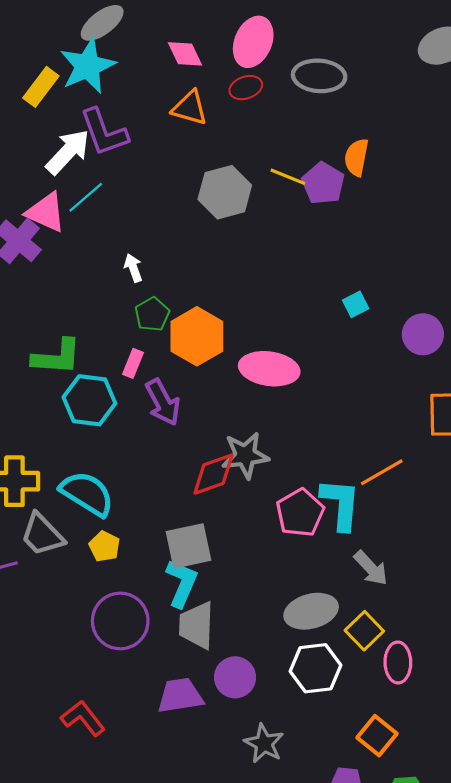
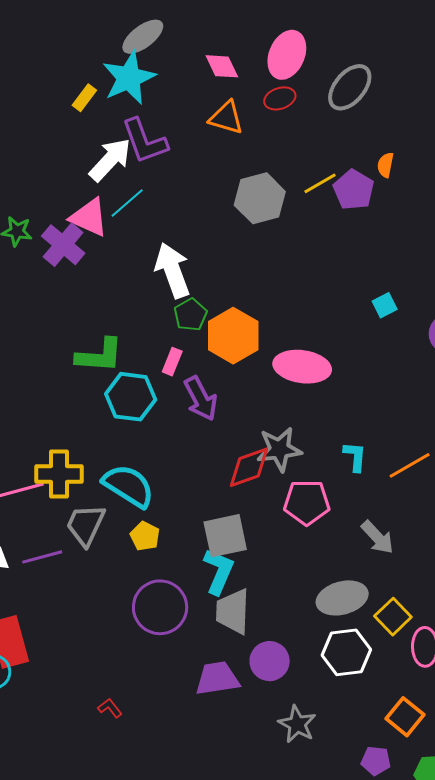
gray ellipse: (319, 76) -> (350, 87), turned -54
yellow rectangle: (41, 87) -> (84, 98), size x0.7
orange semicircle: (356, 157) -> (385, 165), size x0.7
yellow line: (288, 177) -> (320, 183), turned -52
white arrow: (133, 268) -> (173, 270), size x2.0
cyan L-shape: (341, 504) -> (355, 457), moved, size x0.6
pink pentagon: (300, 513) -> (307, 502), moved, turned 30
gray trapezoid: (42, 535) -> (86, 525), turned 69
gray arrow: (371, 568) -> (377, 537), moved
red L-shape: (83, 718) -> (110, 708), moved, size x0.6

